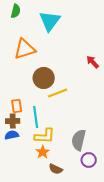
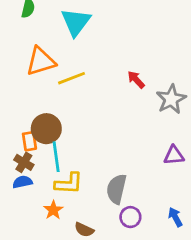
brown circle: (44, 78) -> (46, 129), moved
yellow line: (58, 93) -> (72, 78), moved
brown cross: (13, 121) -> (24, 162), turned 32
orange star: (43, 152) -> (53, 210), moved

